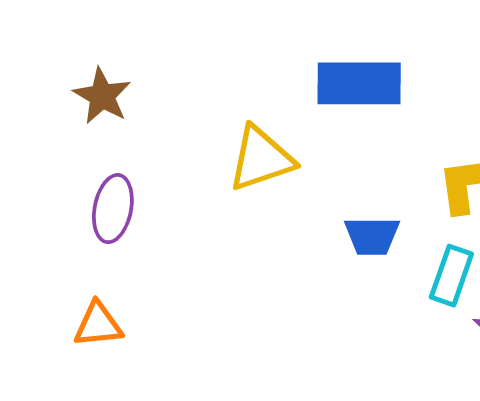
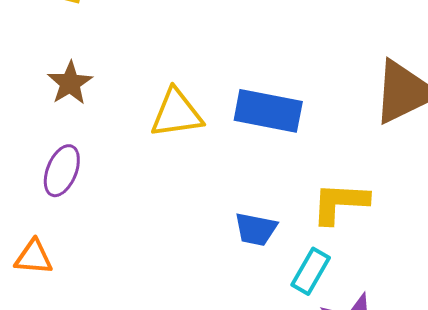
yellow triangle: (261, 159) -> (176, 113), moved

